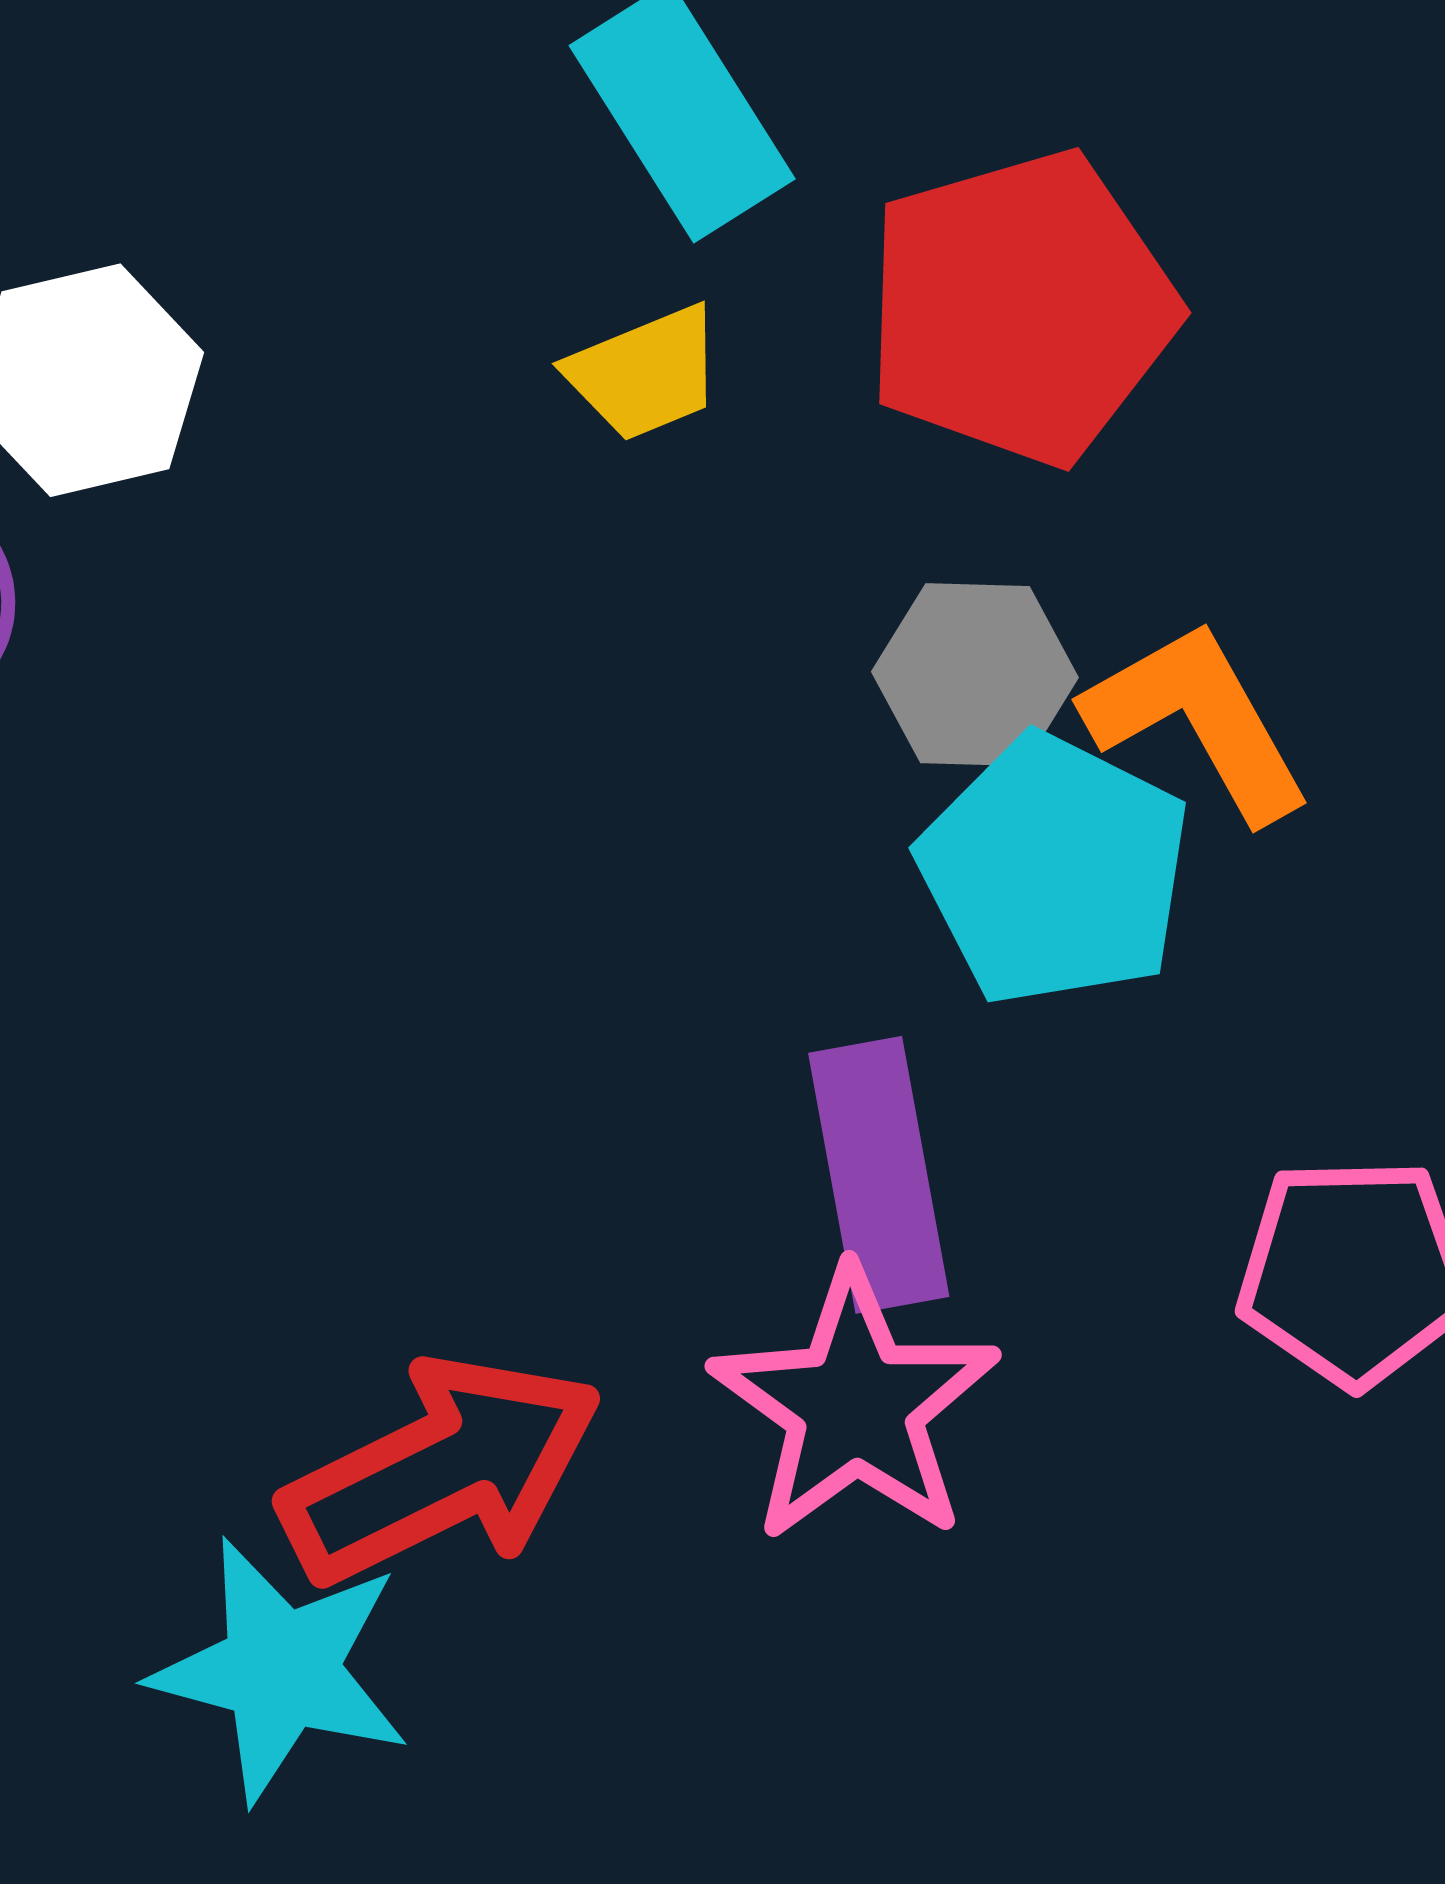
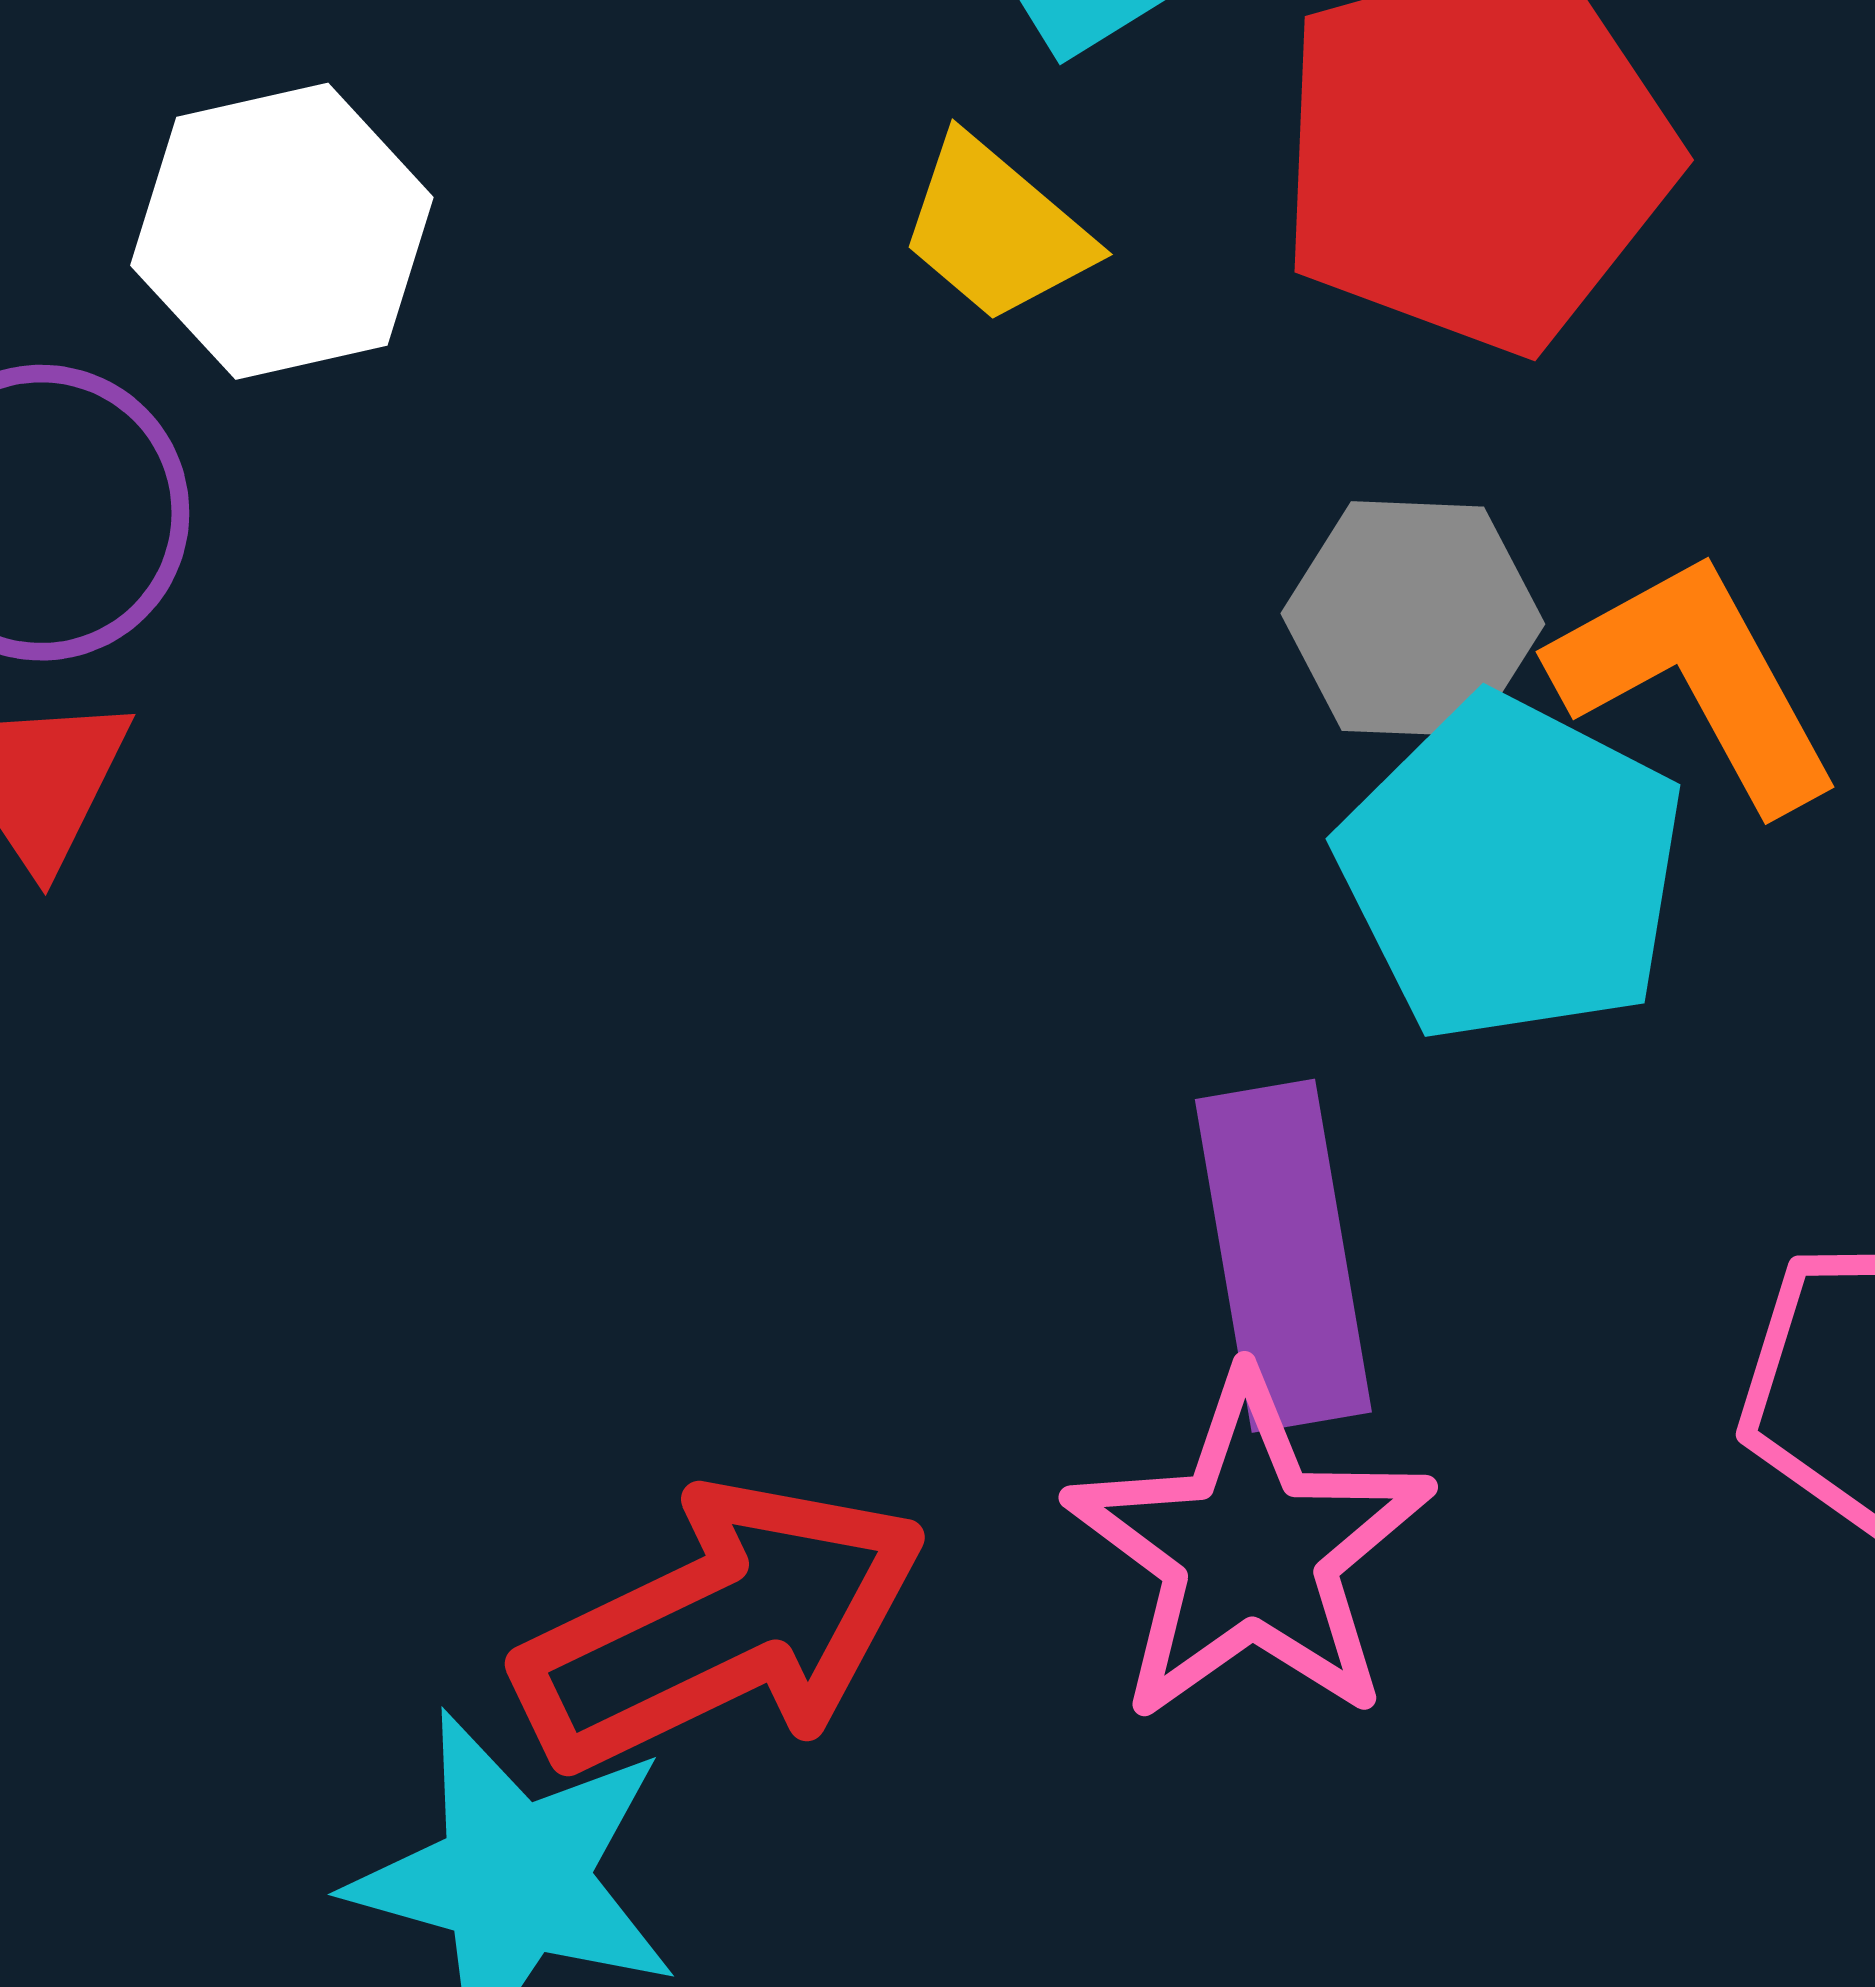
yellow trapezoid: (645, 373) -> (996, 230), turned 62

